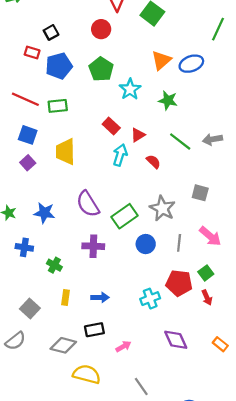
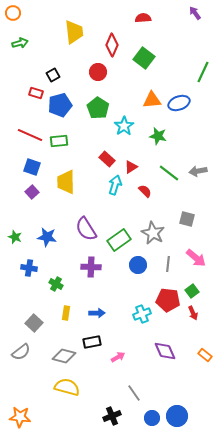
orange triangle: (161, 60) -> (152, 100), turned 36
yellow semicircle: (87, 374) -> (67, 387), moved

